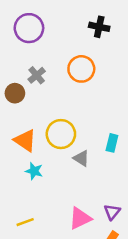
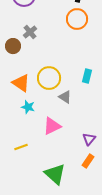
orange circle: (81, 69) -> (77, 19), moved
cyan rectangle: (112, 143) -> (87, 76), moved
pink triangle: (80, 218) -> (52, 126), moved

